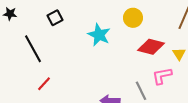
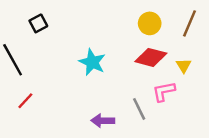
yellow circle: (133, 18) -> (150, 23), moved
cyan star: (99, 35) -> (92, 62), moved

